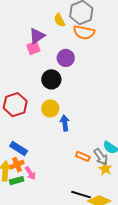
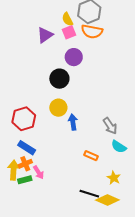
pink square: (33, 48) -> (69, 32), moved
red hexagon: (15, 105) -> (24, 119), moved
gray arrow: (101, 157) -> (110, 126), moved
yellow star: (105, 169) -> (114, 178), moved

